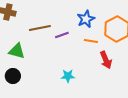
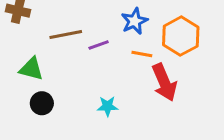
red arrow: (106, 60) -> (164, 82), size x1.4
black circle: (13, 76) -> (42, 103), moved

